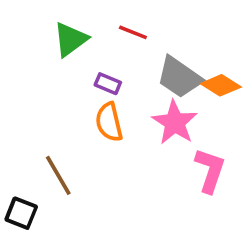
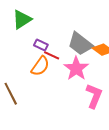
red line: (133, 32) -> (52, 55), moved
orange semicircle: (109, 122) -> (40, 66), turned -135

